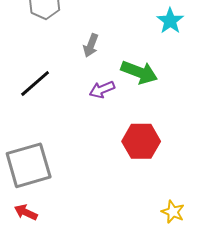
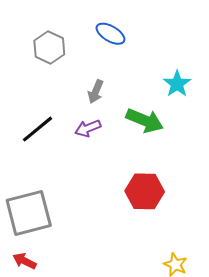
cyan star: (170, 21) -> (177, 84), moved
purple arrow: (102, 90) -> (88, 128), moved

